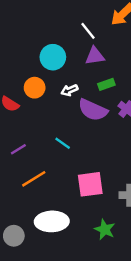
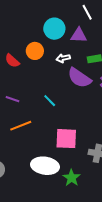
purple triangle: (95, 56) -> (79, 35), moved
purple line: (18, 149) -> (12, 99), turned 40
white ellipse: (52, 221) -> (45, 166), moved

